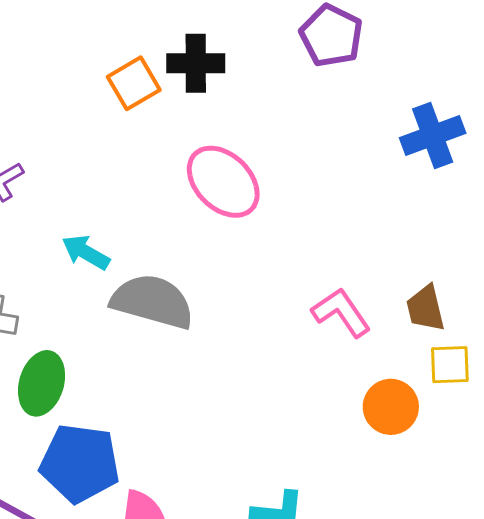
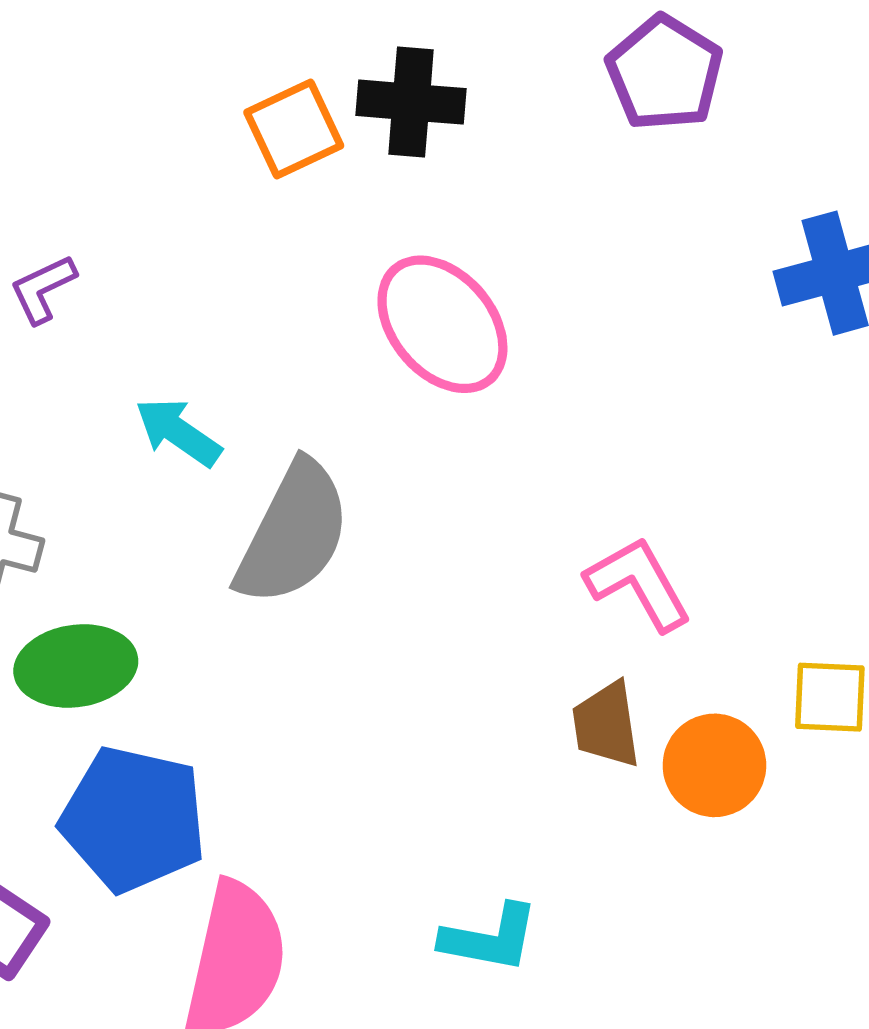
gray semicircle: (152, 301) -> (293, 533), turned 96
brown trapezoid: (425, 308) -> (606, 725), moved
green ellipse: (42, 383) -> (76, 666), turned 60

